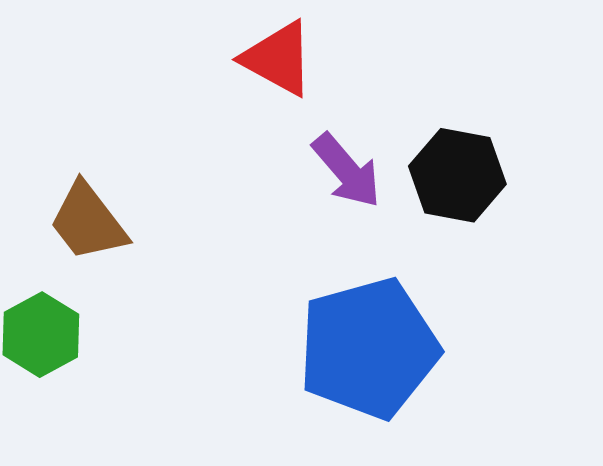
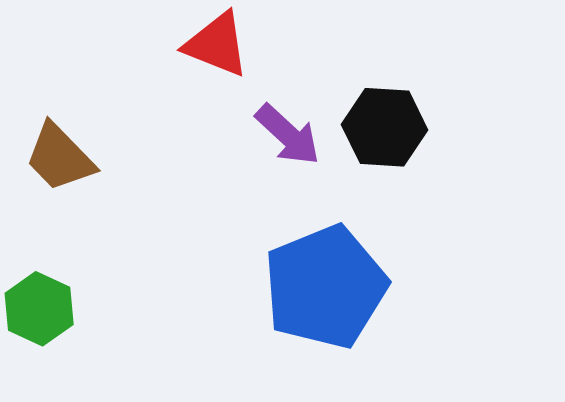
brown trapezoid: (88, 222) -> (60, 157), moved

